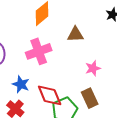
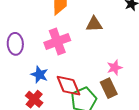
pink star: (93, 68) -> (115, 68), moved

